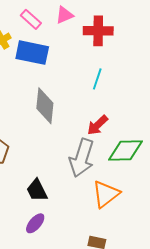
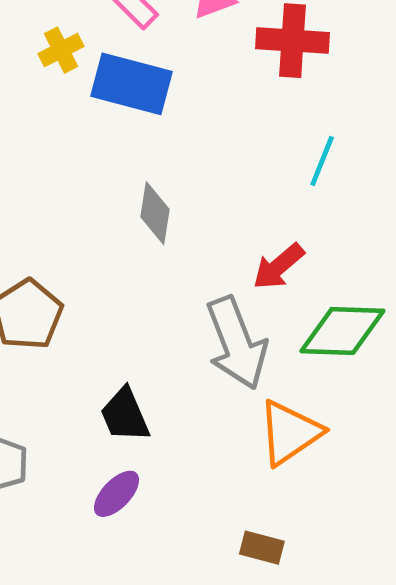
cyan line: (97, 79) -> (322, 161), moved
gray diamond: (45, 106) -> (155, 213), size x0.7
gray arrow: (82, 158) -> (237, 343), turned -42

